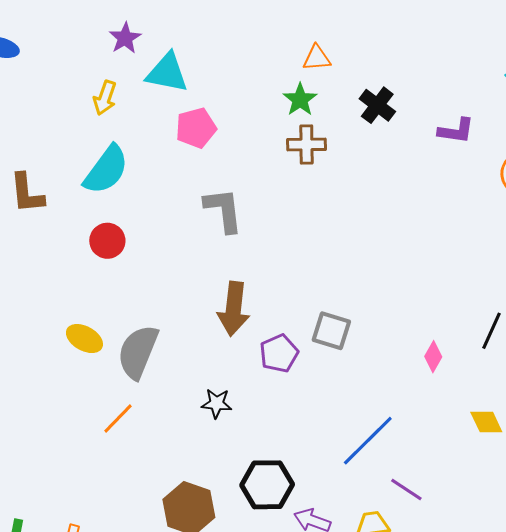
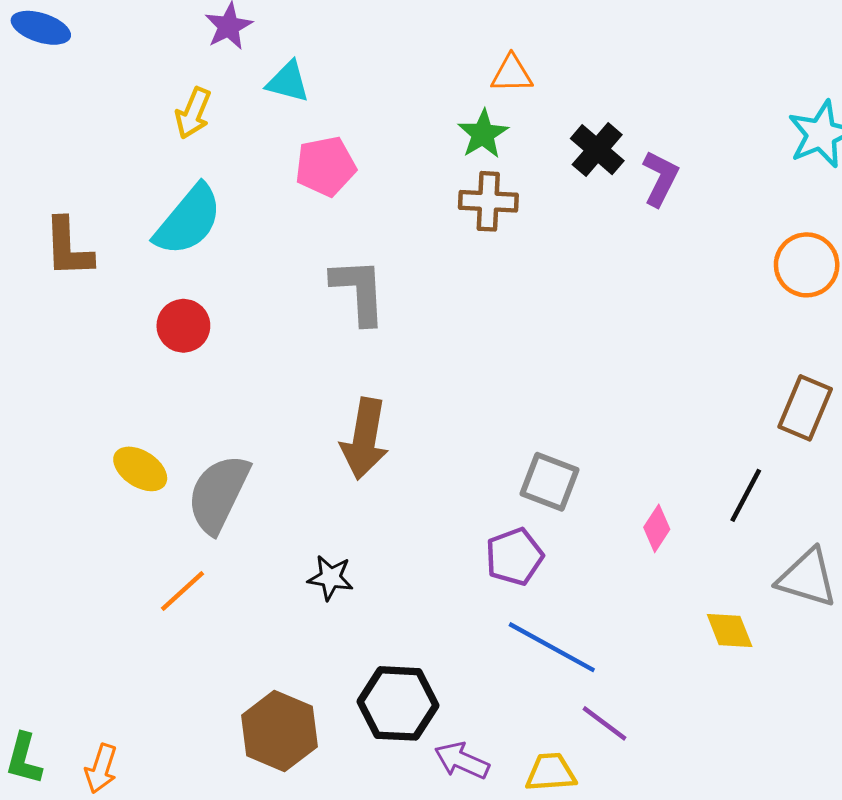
cyan triangle: (167, 73) -> (288, 82), size x0.7
purple L-shape: (456, 131) -> (660, 178), moved, turned -75
gray square: (331, 331) -> (550, 482), moved
purple pentagon: (279, 353) -> (514, 557), moved
blue line: (368, 441) -> (552, 647), turned 70

